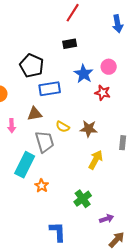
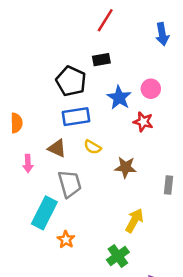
black pentagon: (32, 66) -> (71, 81), moved
brown triangle: (35, 114) -> (57, 148), turned 35
yellow semicircle: (63, 127) -> (93, 147), moved
yellow arrow: (96, 160) -> (134, 221), moved

